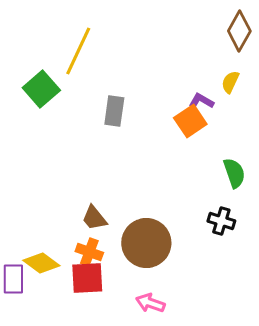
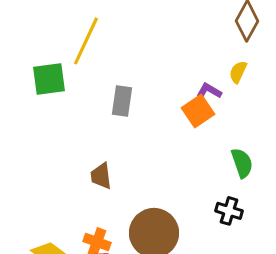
green square: (41, 89) -> (49, 79), turned 33
brown trapezoid: (94, 218) -> (101, 176), moved, turned 32

